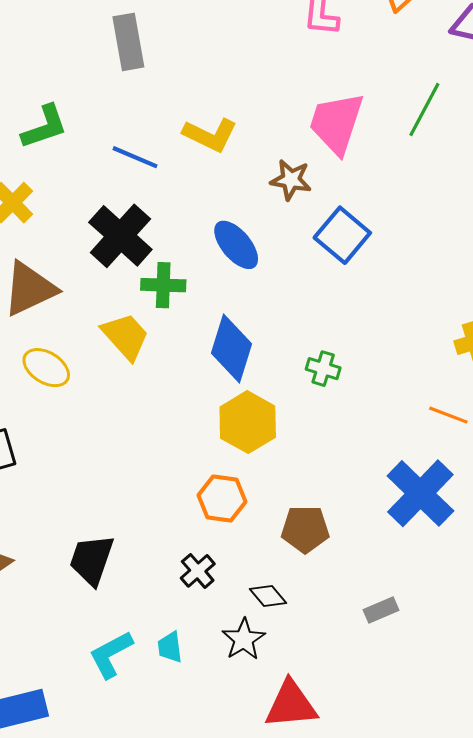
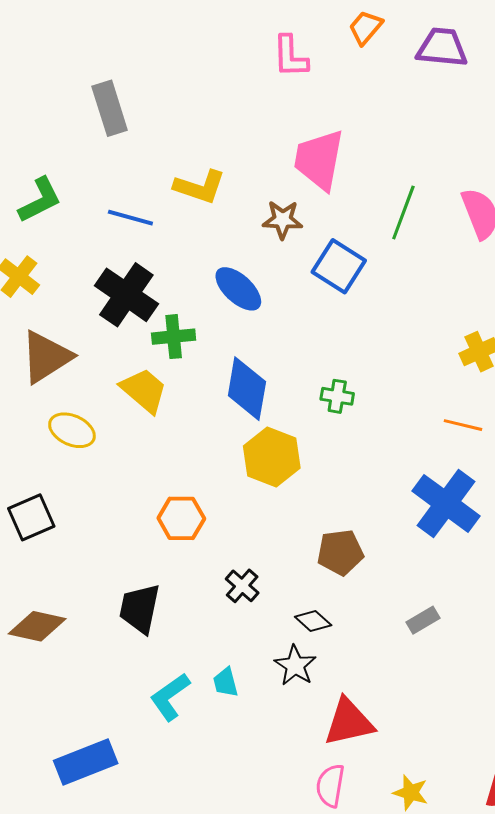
green line: (424, 110) -> (403, 213), moved
orange hexagon: (222, 499) -> (181, 518), moved
black cross: (198, 571) -> (242, 586), moved

